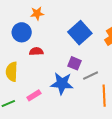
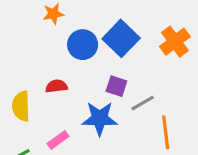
blue circle: (22, 32) -> (83, 45), moved
red semicircle: (36, 51) -> (56, 86), moved

